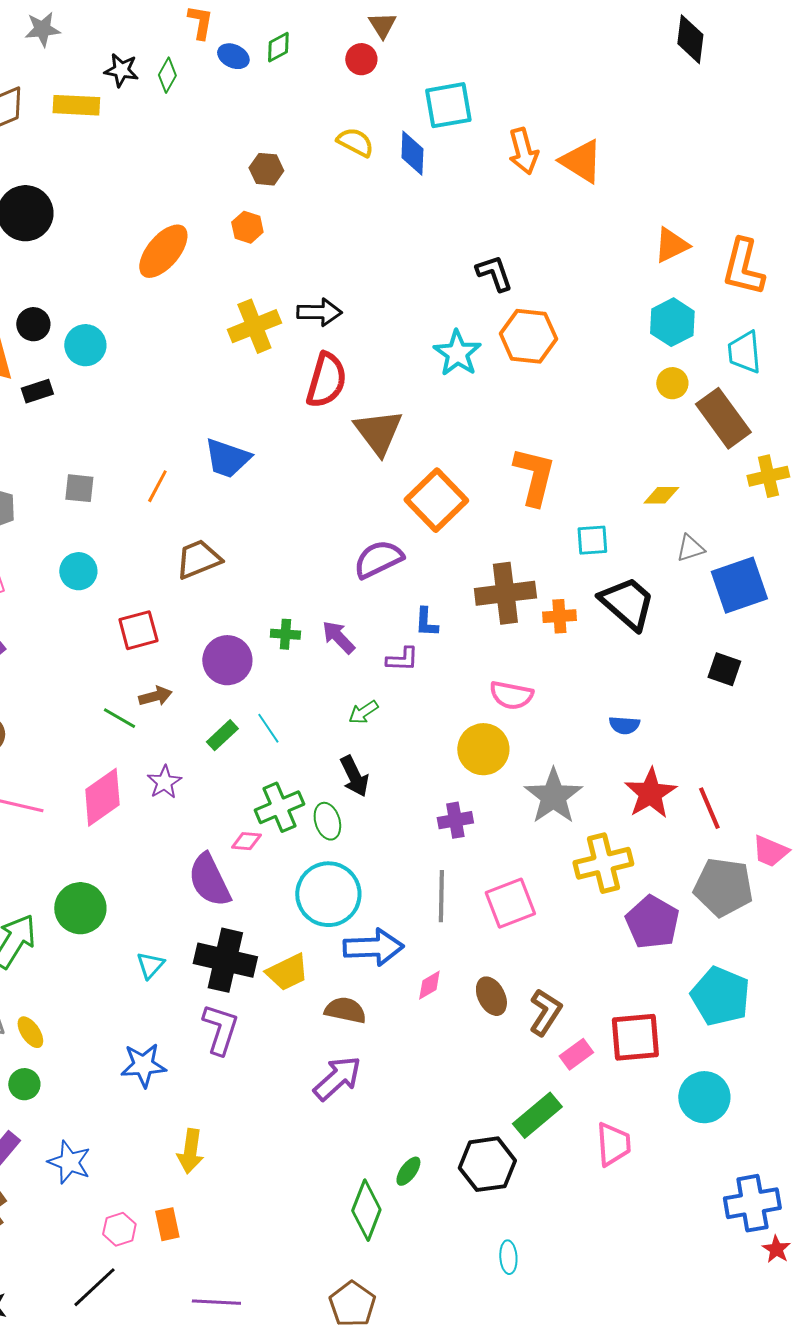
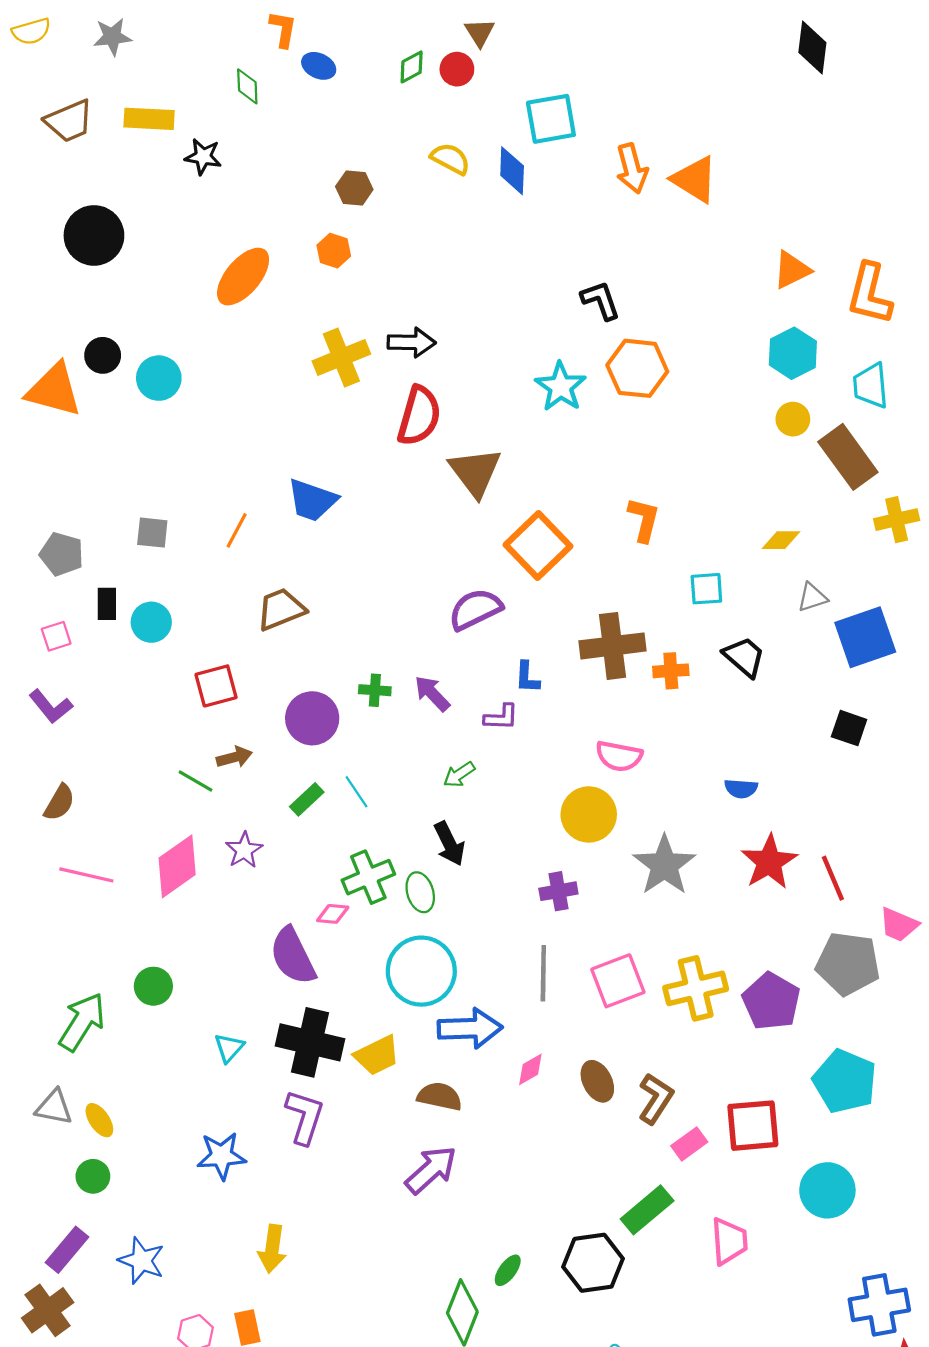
green diamond: (278, 47) -> (412, 67), moved
black star: (121, 70) -> (203, 157), moved
green diamond: (167, 75) -> (247, 86), turned -32
black rectangle: (37, 391) -> (107, 604), moved, turned -72
orange L-shape: (534, 476) -> (644, 520), size x0.7
black trapezoid: (627, 603) -> (744, 657), size x0.7
yellow cross: (603, 863) -> (696, 988), moved
green circle: (80, 908) -> (153, 986), size x0.7

